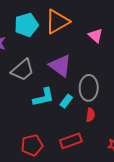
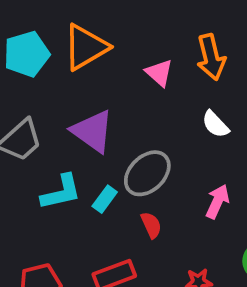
gray ellipse: (89, 88) -> (147, 173), turned 45
red semicircle: (90, 115) -> (151, 225), turned -32

